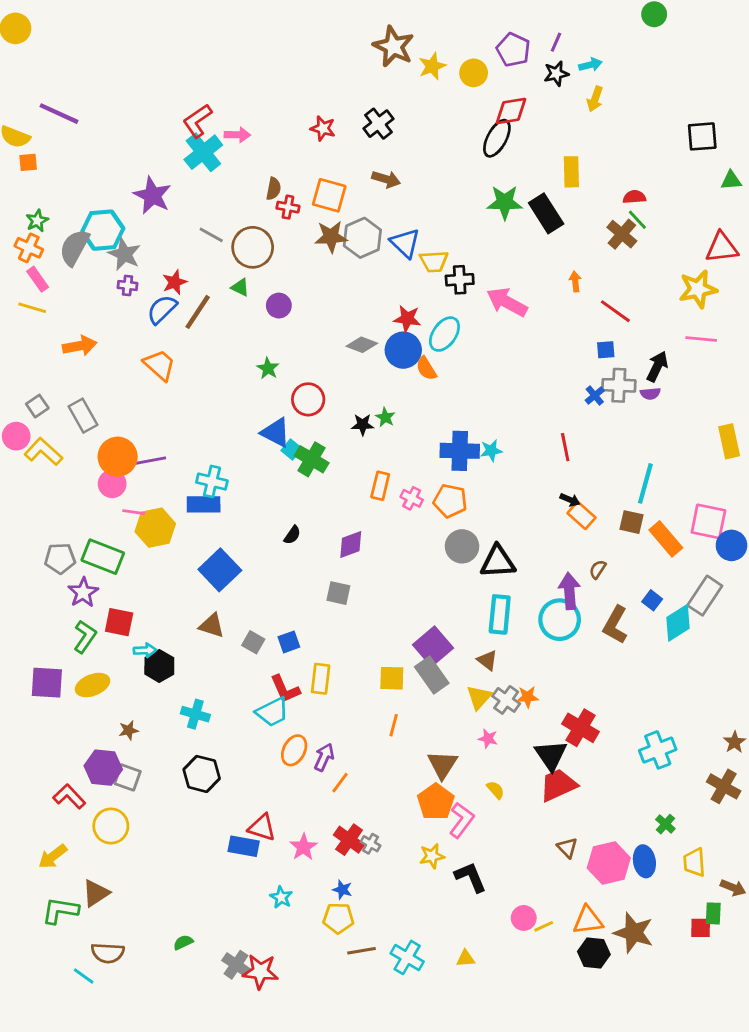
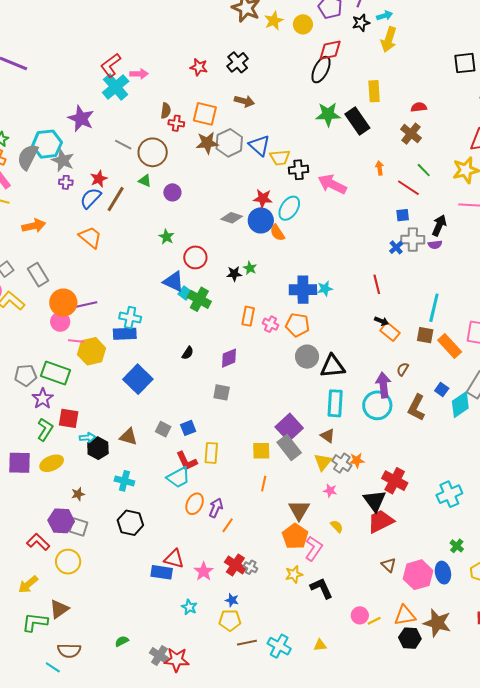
yellow arrow: (595, 99) -> (389, 39), size x1.4
green line: (637, 220) -> (424, 170), moved
brown triangle: (212, 626) -> (128, 437), moved

